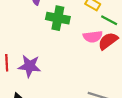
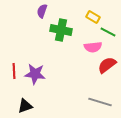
red semicircle: (108, 41) -> (107, 65), moved

